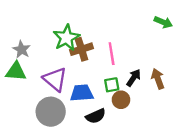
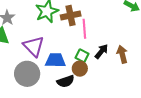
brown cross: (81, 49) -> (71, 15), moved
green square: (112, 85) -> (82, 56), turned 32
brown circle: (121, 100) -> (80, 69), moved

